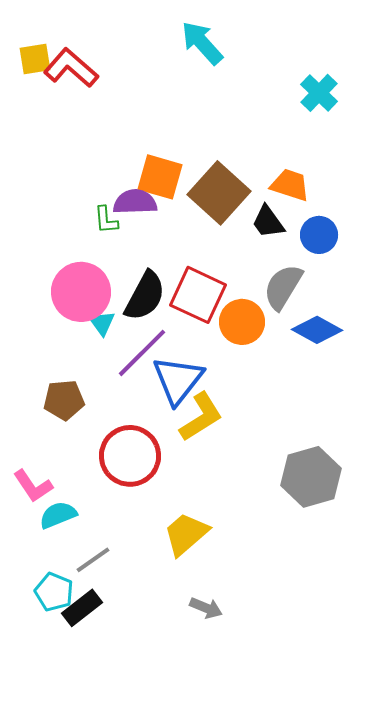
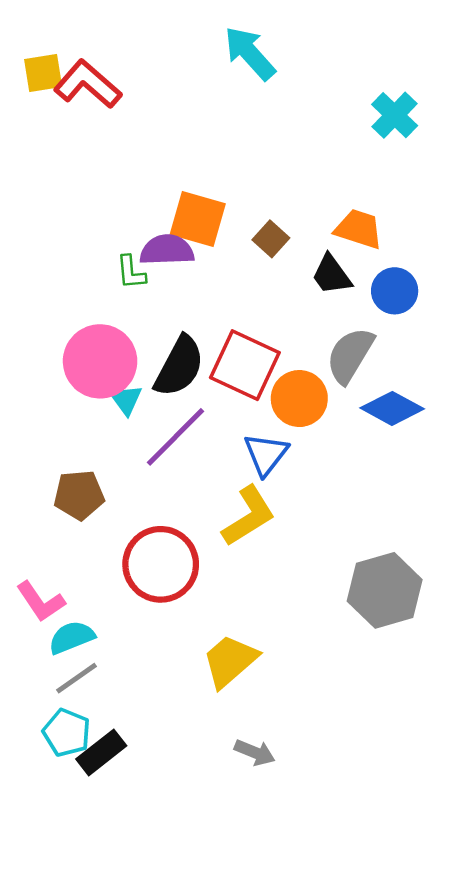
brown square: (219, 193) -> (271, 239), size x0.5
blue triangle: (178, 380) -> (266, 454), moved, size x0.7
gray line: (93, 560) -> (77, 678), moved

